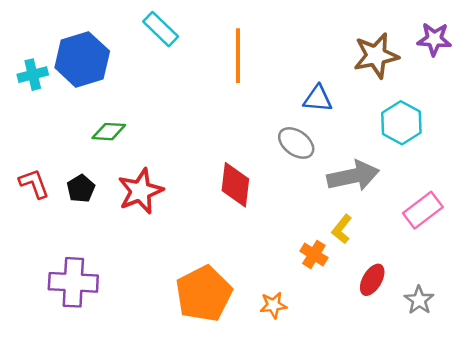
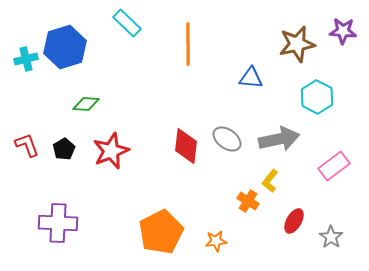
gray ellipse: (296, 143) -> (227, 139), moved

